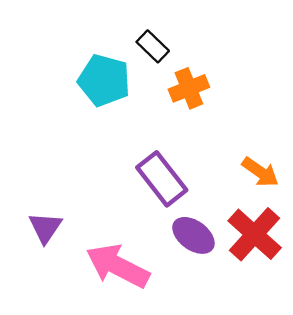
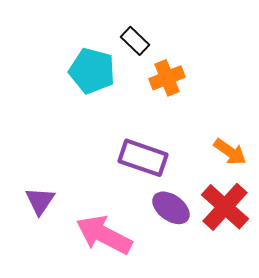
purple rectangle: (162, 179) -> (143, 158), turned -33

